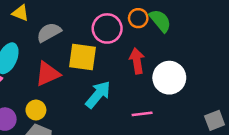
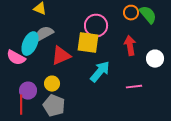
pink circle: (107, 28) -> (96, 26), moved
gray semicircle: (49, 32) -> (44, 34), moved
white circle: (169, 78) -> (155, 59), size x0.7

